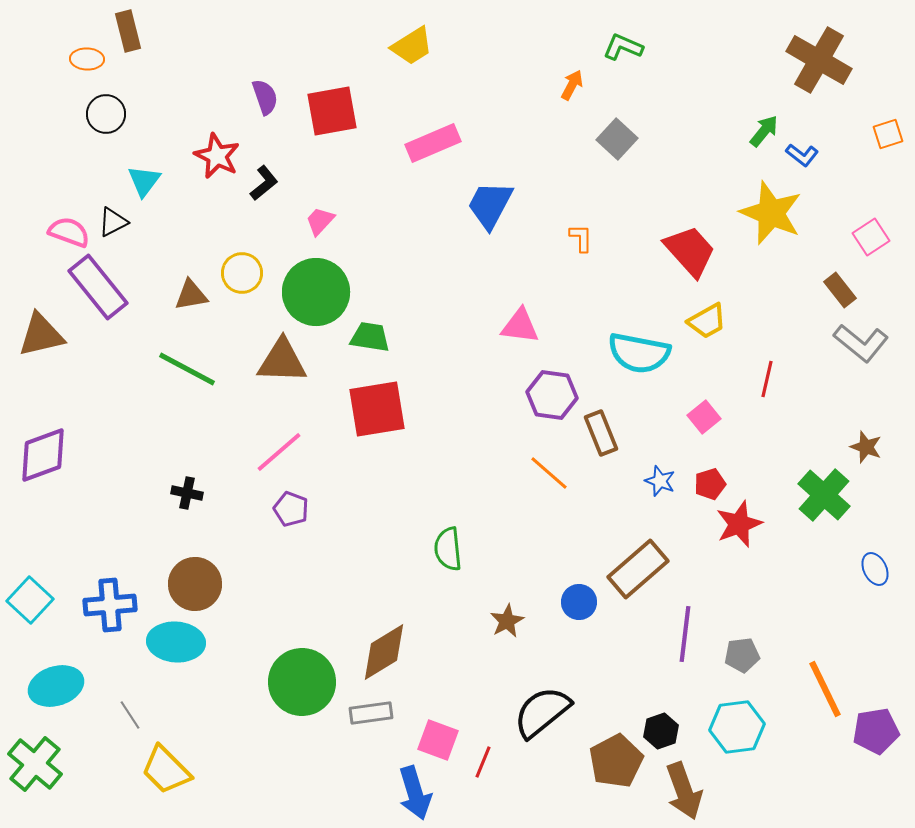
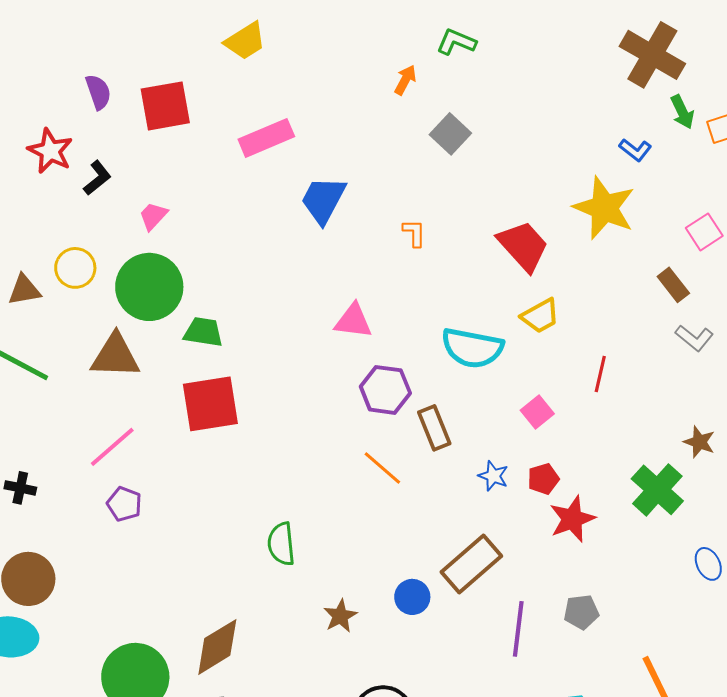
green arrow: (764, 131) -> (682, 112), moved, turned 116
gray L-shape: (861, 343) -> (694, 338), size x0.7
gray pentagon: (742, 655) -> (581, 612), moved

